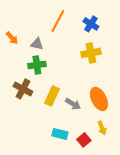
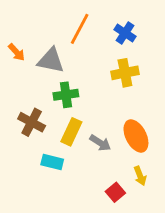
gray triangle: (37, 44) -> (51, 60), size x1.5
green cross: (37, 65) -> (66, 95), moved
cyan rectangle: (60, 134) -> (52, 162), moved

